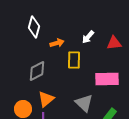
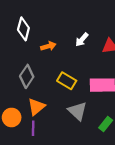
yellow rectangle: (74, 60) -> (67, 81), moved, turned -60
gray diamond: (37, 71) -> (27, 76), turned -30

